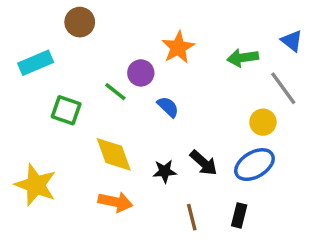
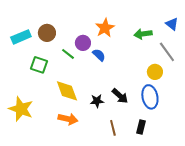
brown circle: (80, 22) -> (47, 33), moved
blue semicircle: (168, 107) -> (99, 55), moved
blue ellipse: (254, 165) -> (150, 97), turned -70

